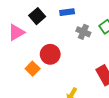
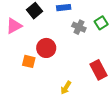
orange square: (33, 69) -> (29, 61), turned -32

